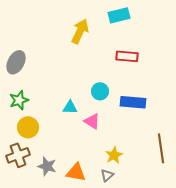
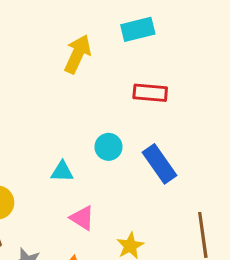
blue rectangle: (133, 102) -> (160, 164), turned 50
pink triangle: (92, 121) -> (82, 218), moved

